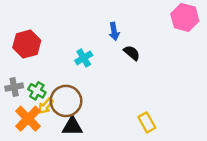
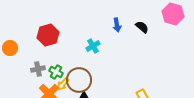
black semicircle: (132, 53) -> (142, 27), moved

